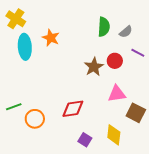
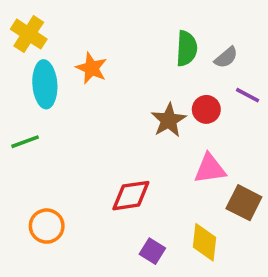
green line: (14, 107) -> (25, 142), moved
orange circle: (35, 119) -> (47, 226), moved

